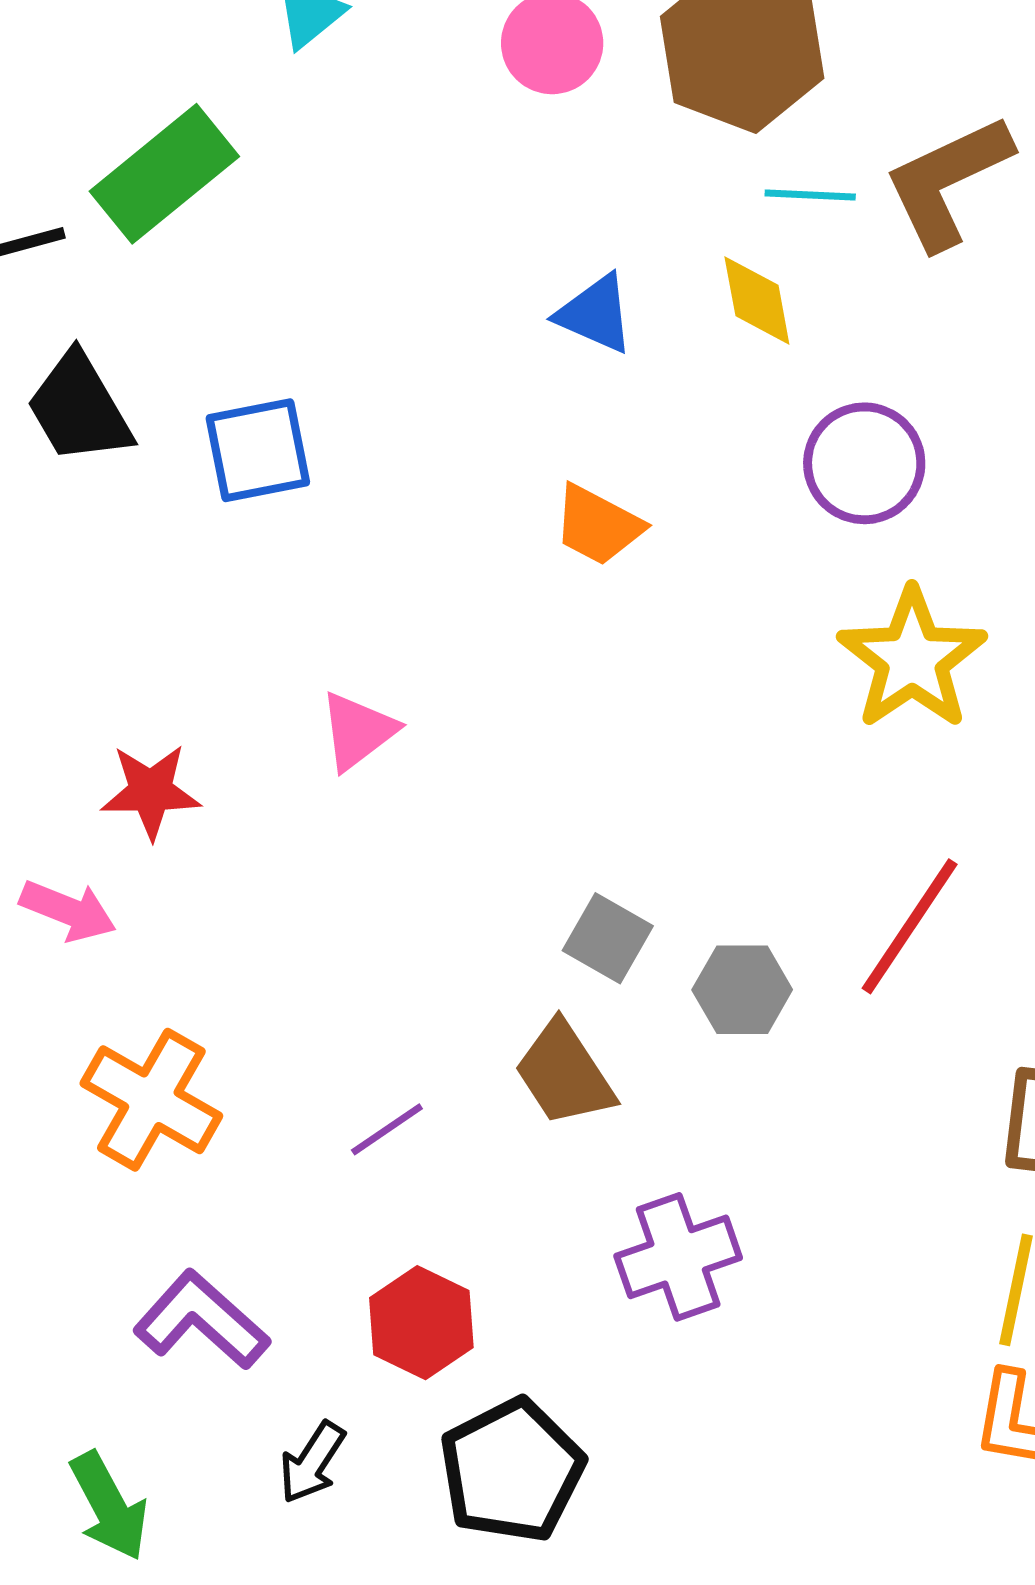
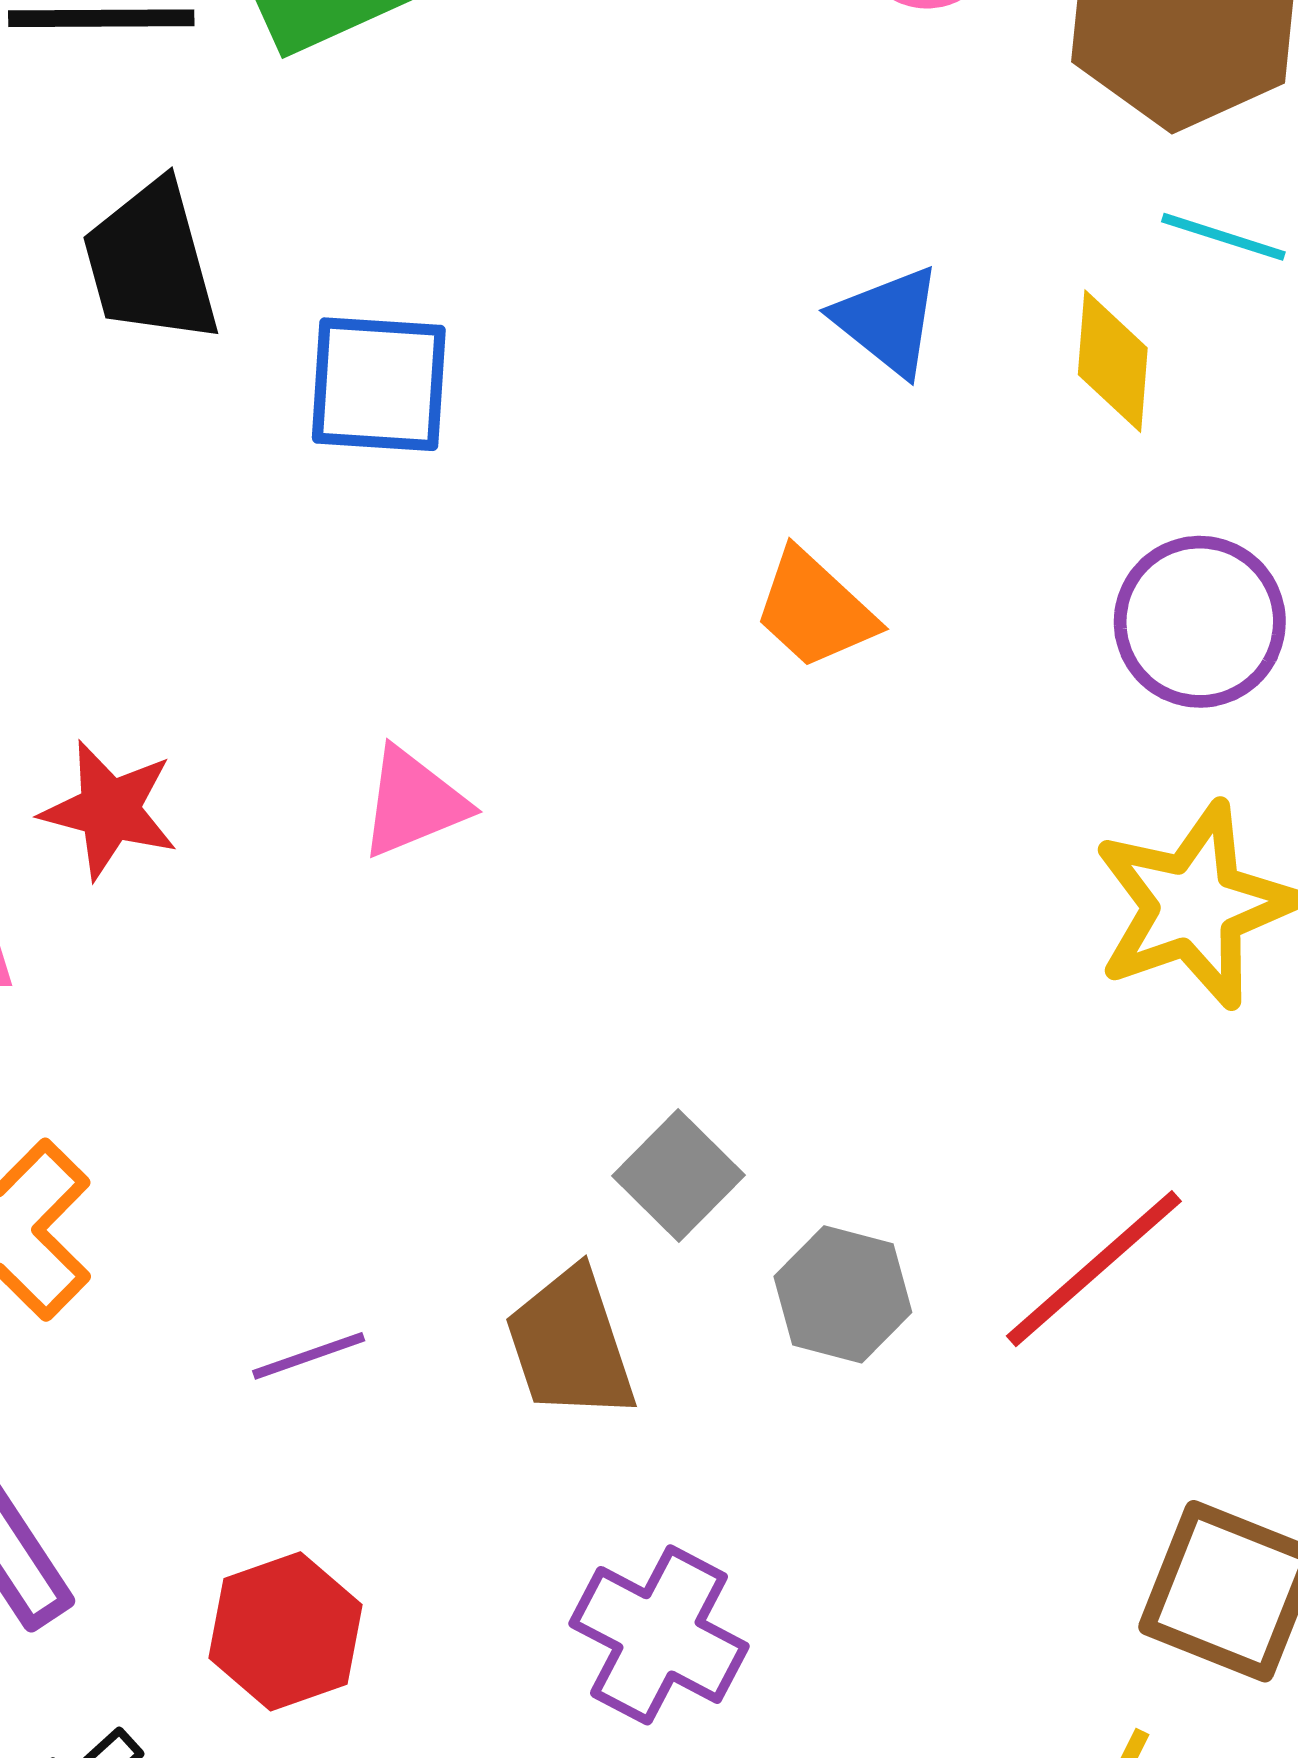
purple cross: (678, 1257) -> (659, 1635), turned 32

